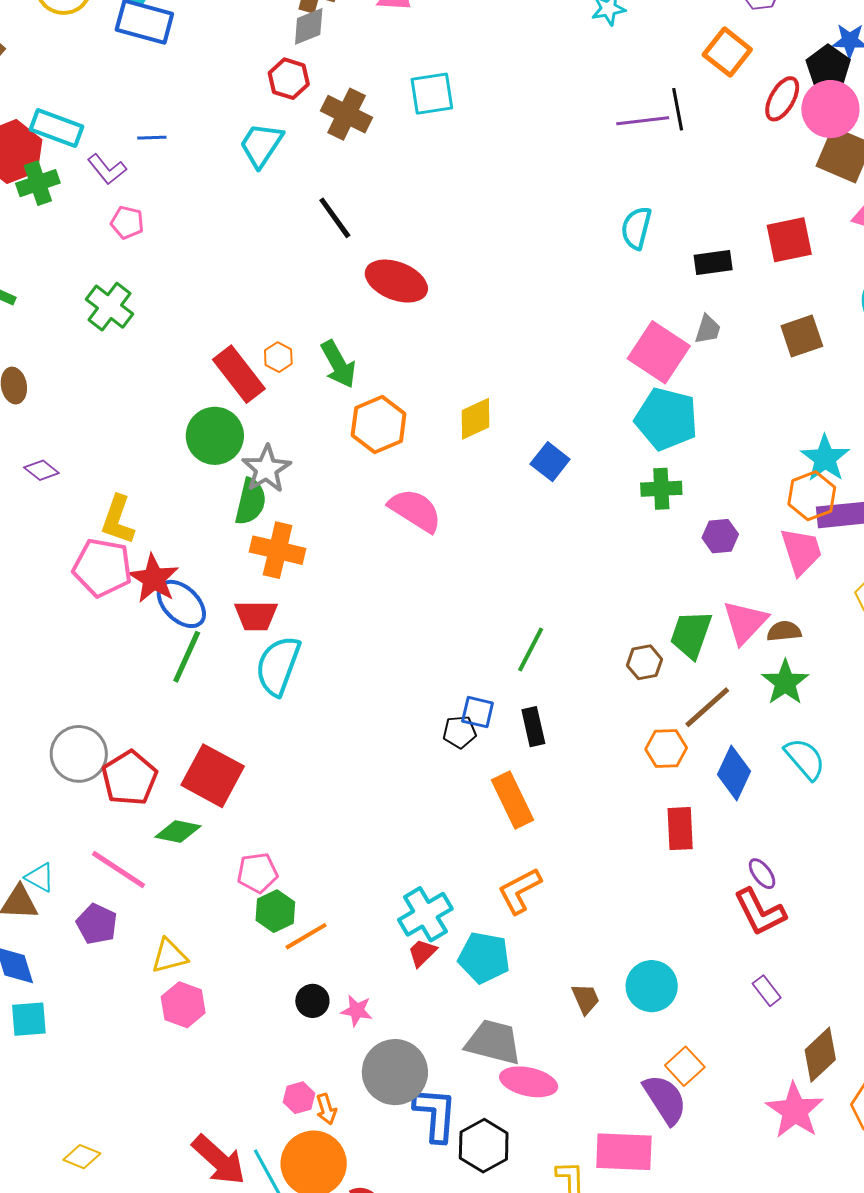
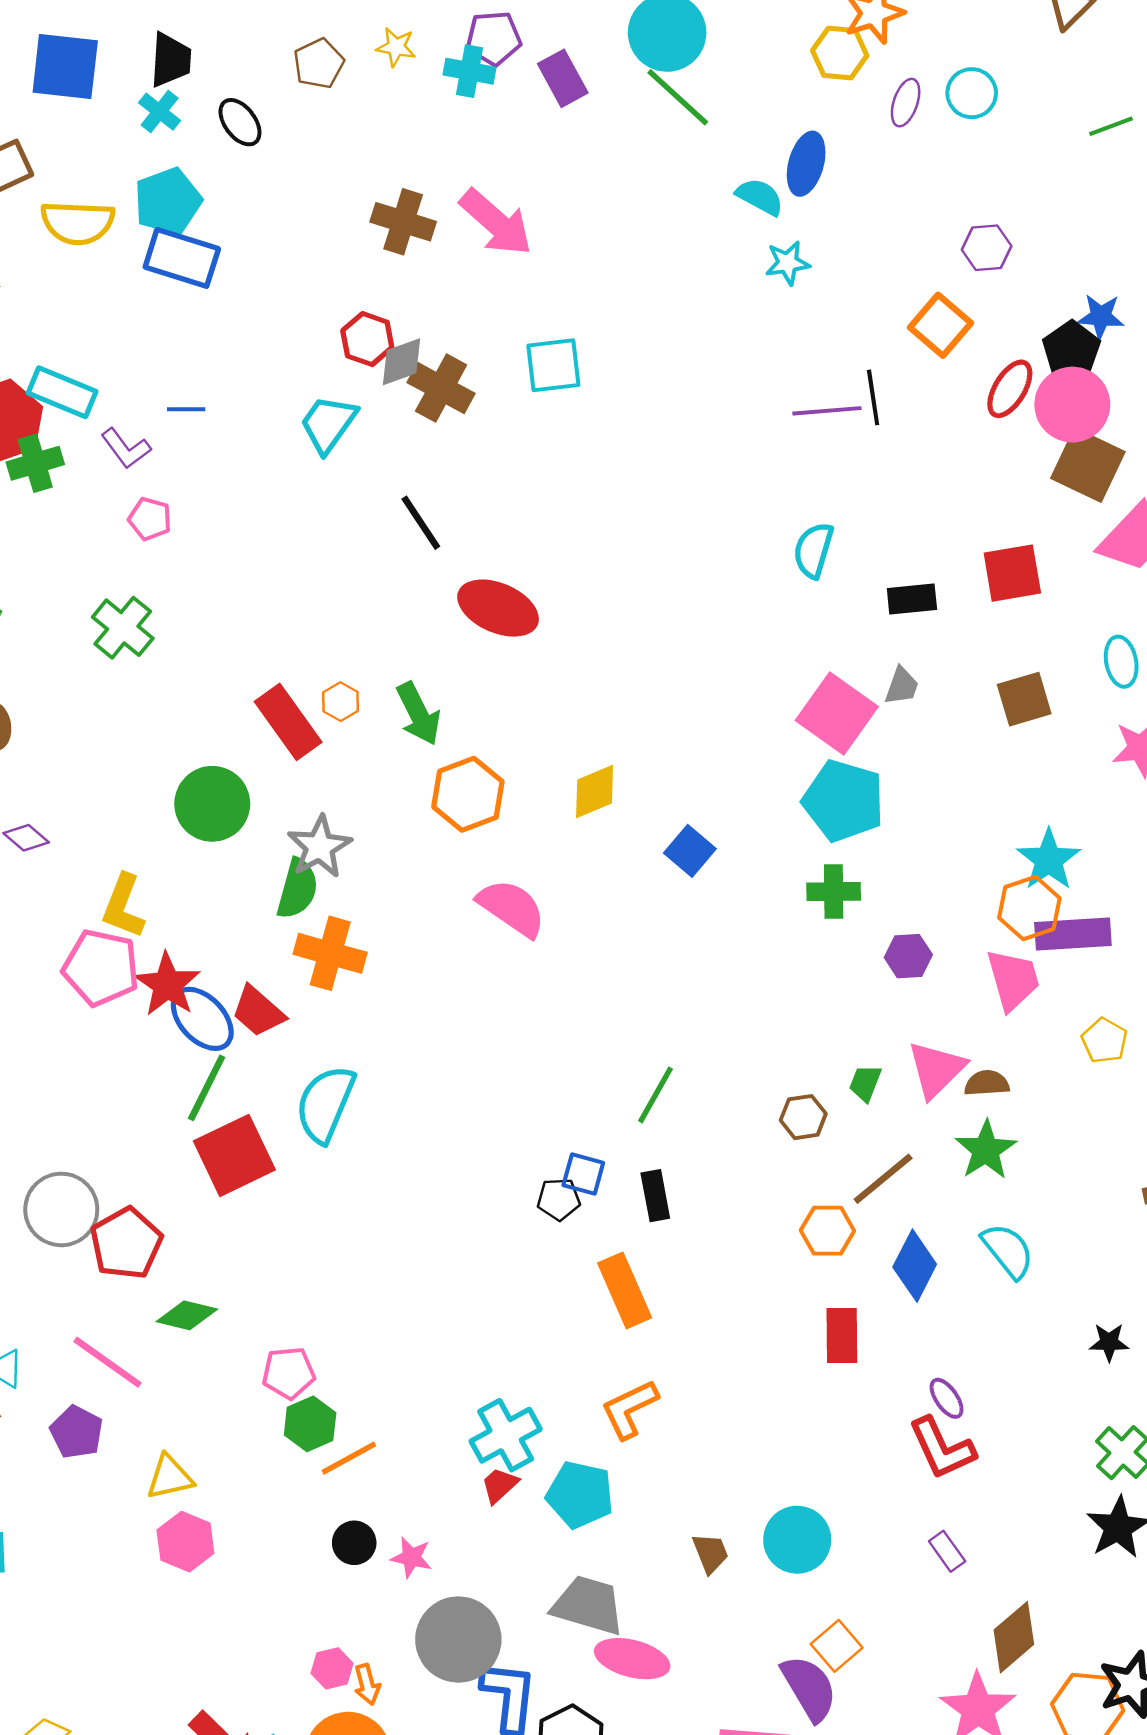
gray diamond: (309, 26) -> (401, 362), moved
green circle: (215, 436) -> (212, 804), moved
red trapezoid: (256, 616) -> (258, 1011), moved, turned 39
green trapezoid: (691, 634) -> (865, 1083), size x0.6
red square: (213, 776) -> (234, 1155), moved, turned 34

